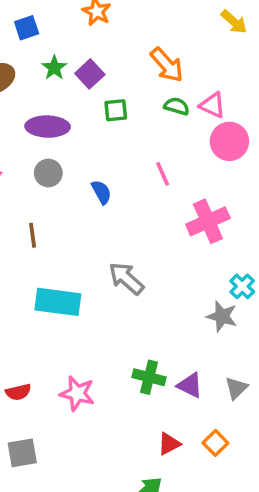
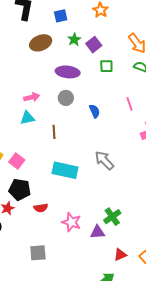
green cross: (149, 377) -> (112, 217), turned 36
purple triangle: (190, 385) -> (97, 232), moved, turned -35
red semicircle: (18, 392) -> (41, 208), moved

